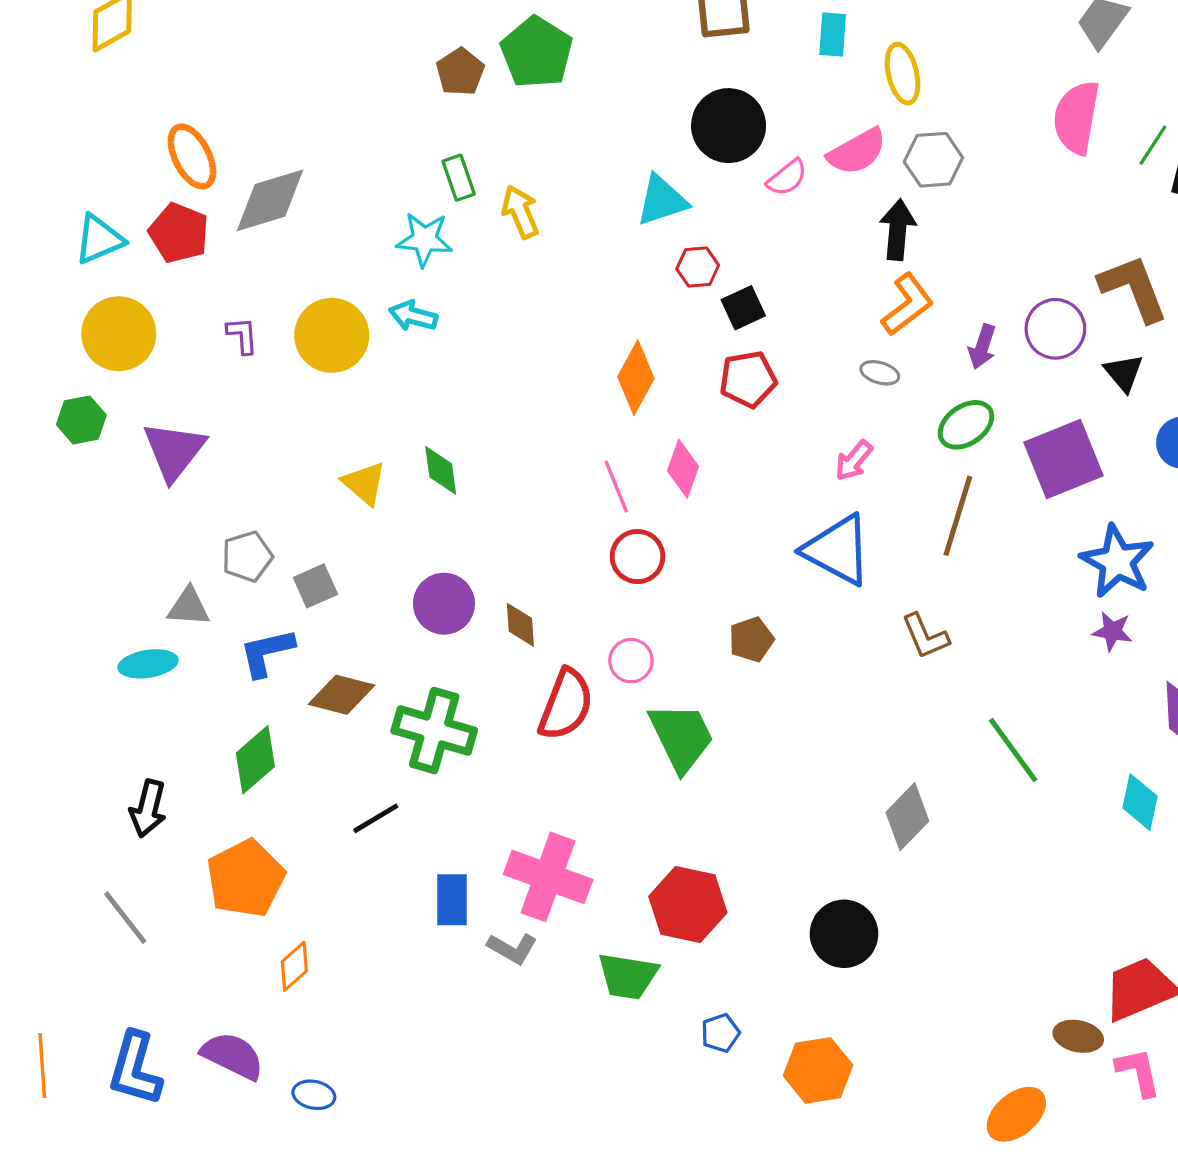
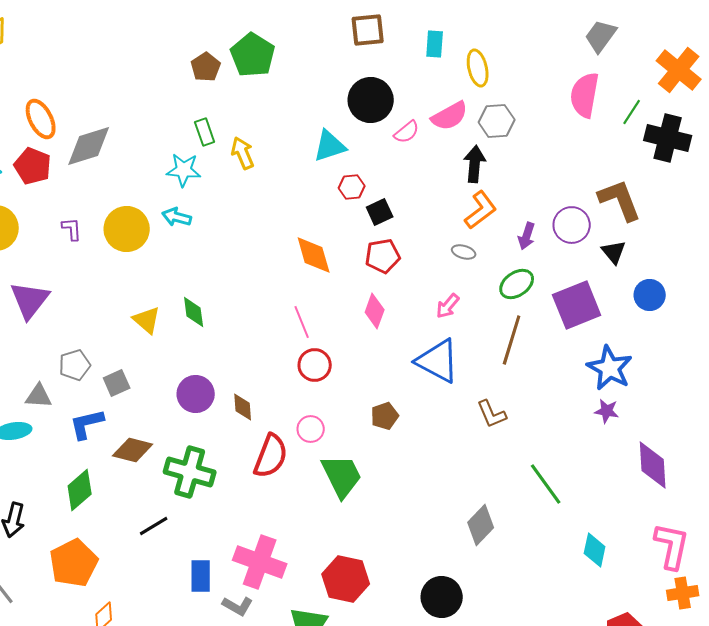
orange diamond: (636, 378) -> (314, 255), turned -45
pink diamond: (683, 469) -> (375, 311), moved
cyan diamond: (1140, 802) -> (595, 550), moved

